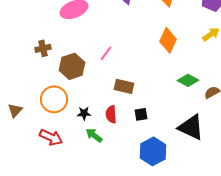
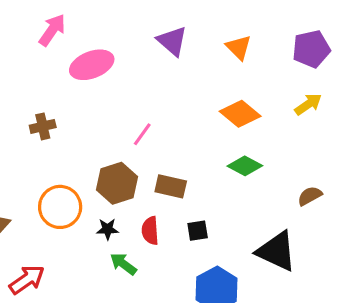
orange diamond: (168, 40) -> (240, 114), turned -75
brown hexagon: (72, 66) -> (117, 183), moved
green diamond: (188, 80) -> (245, 166), moved
red arrow: (51, 137) -> (27, 280), moved, turned -60

